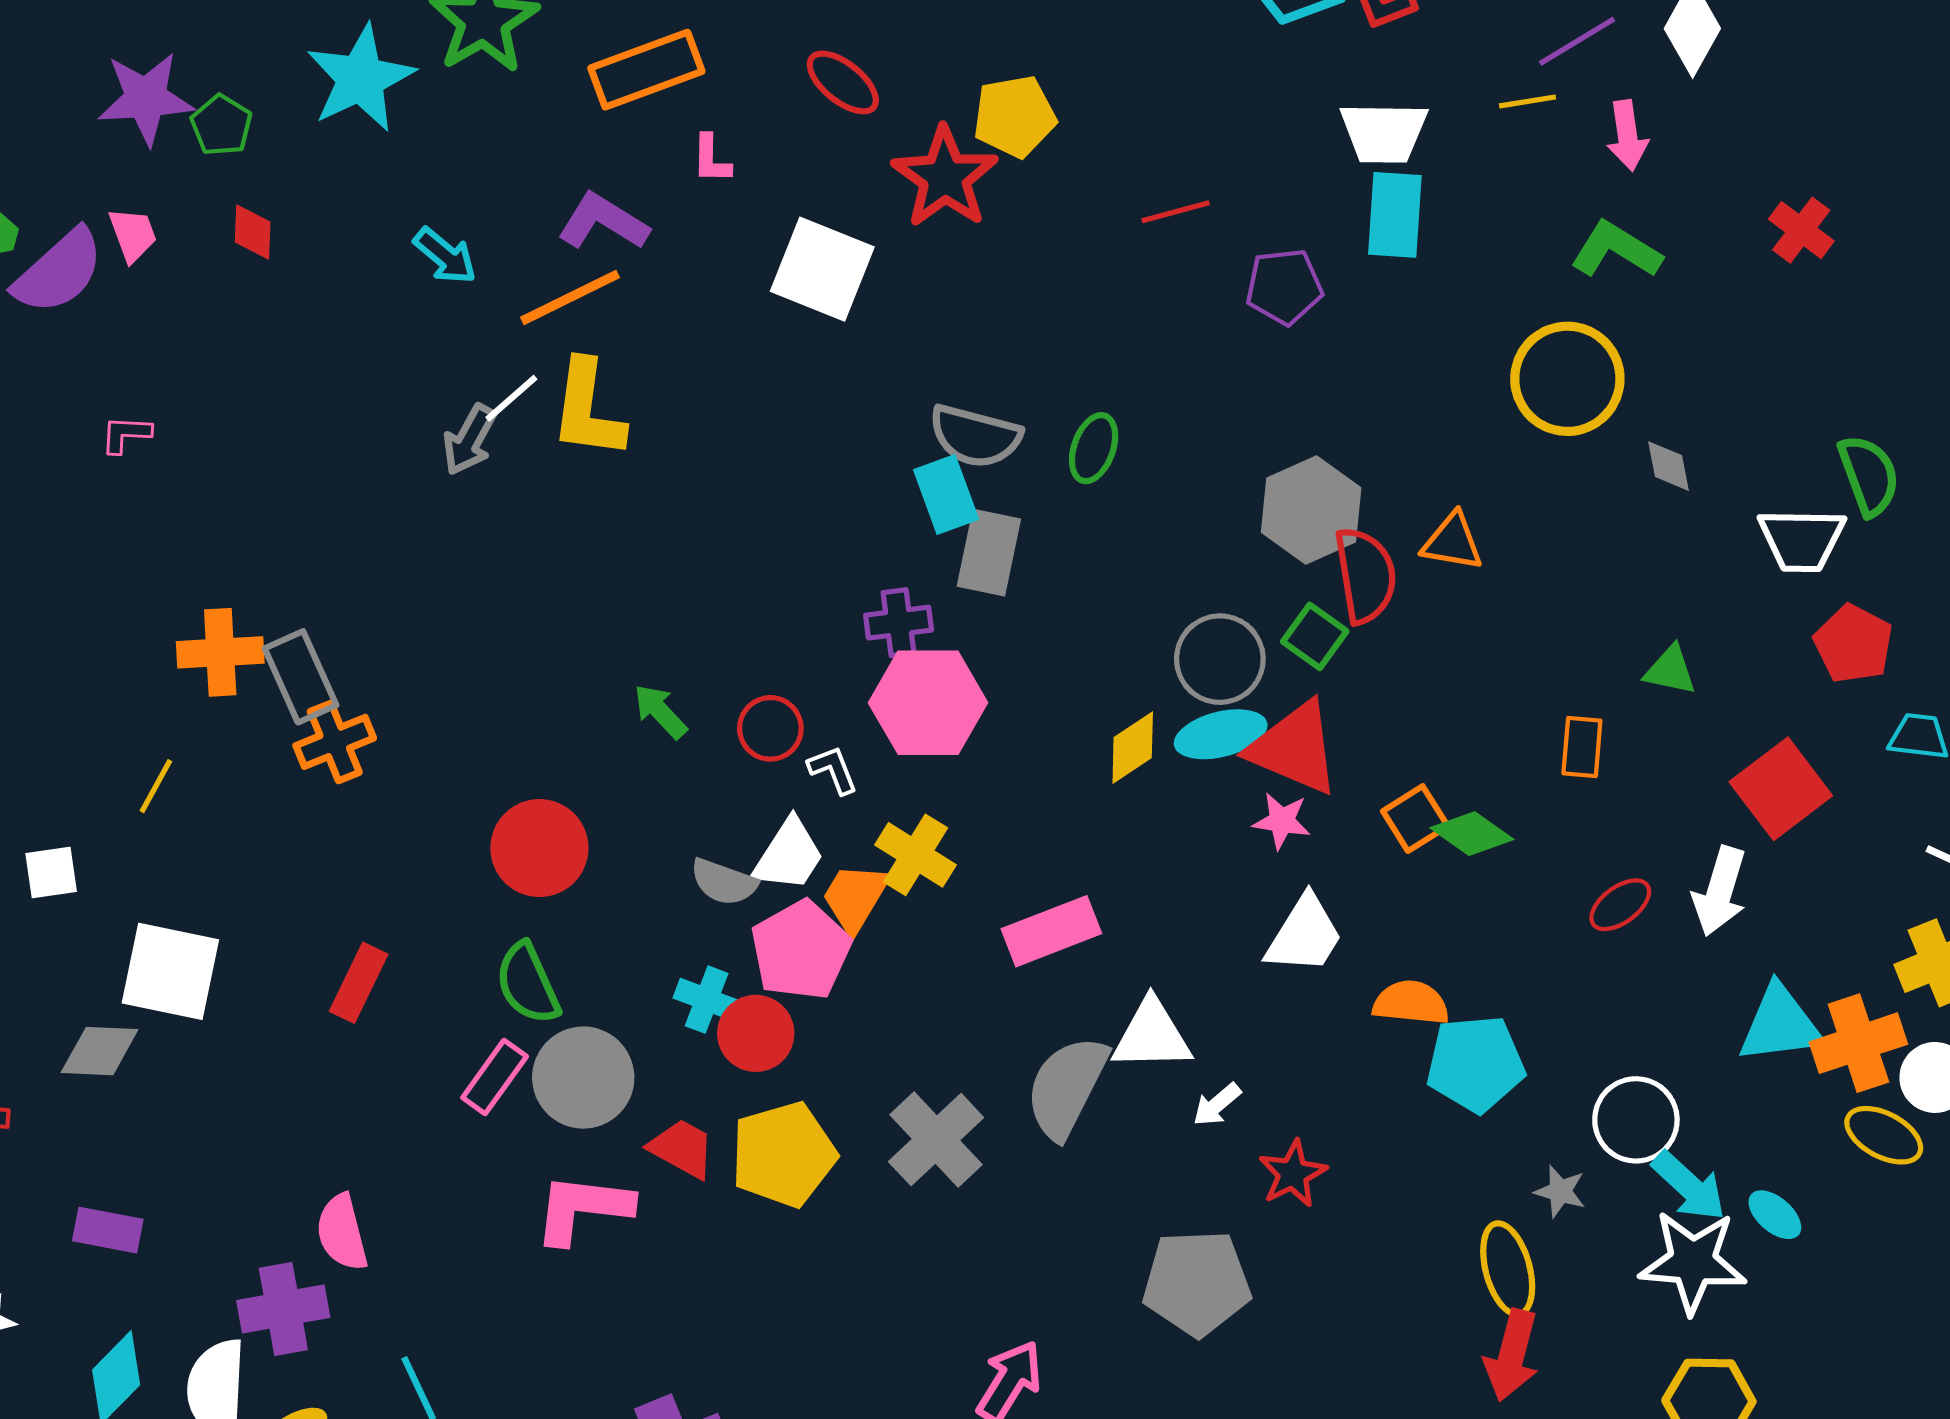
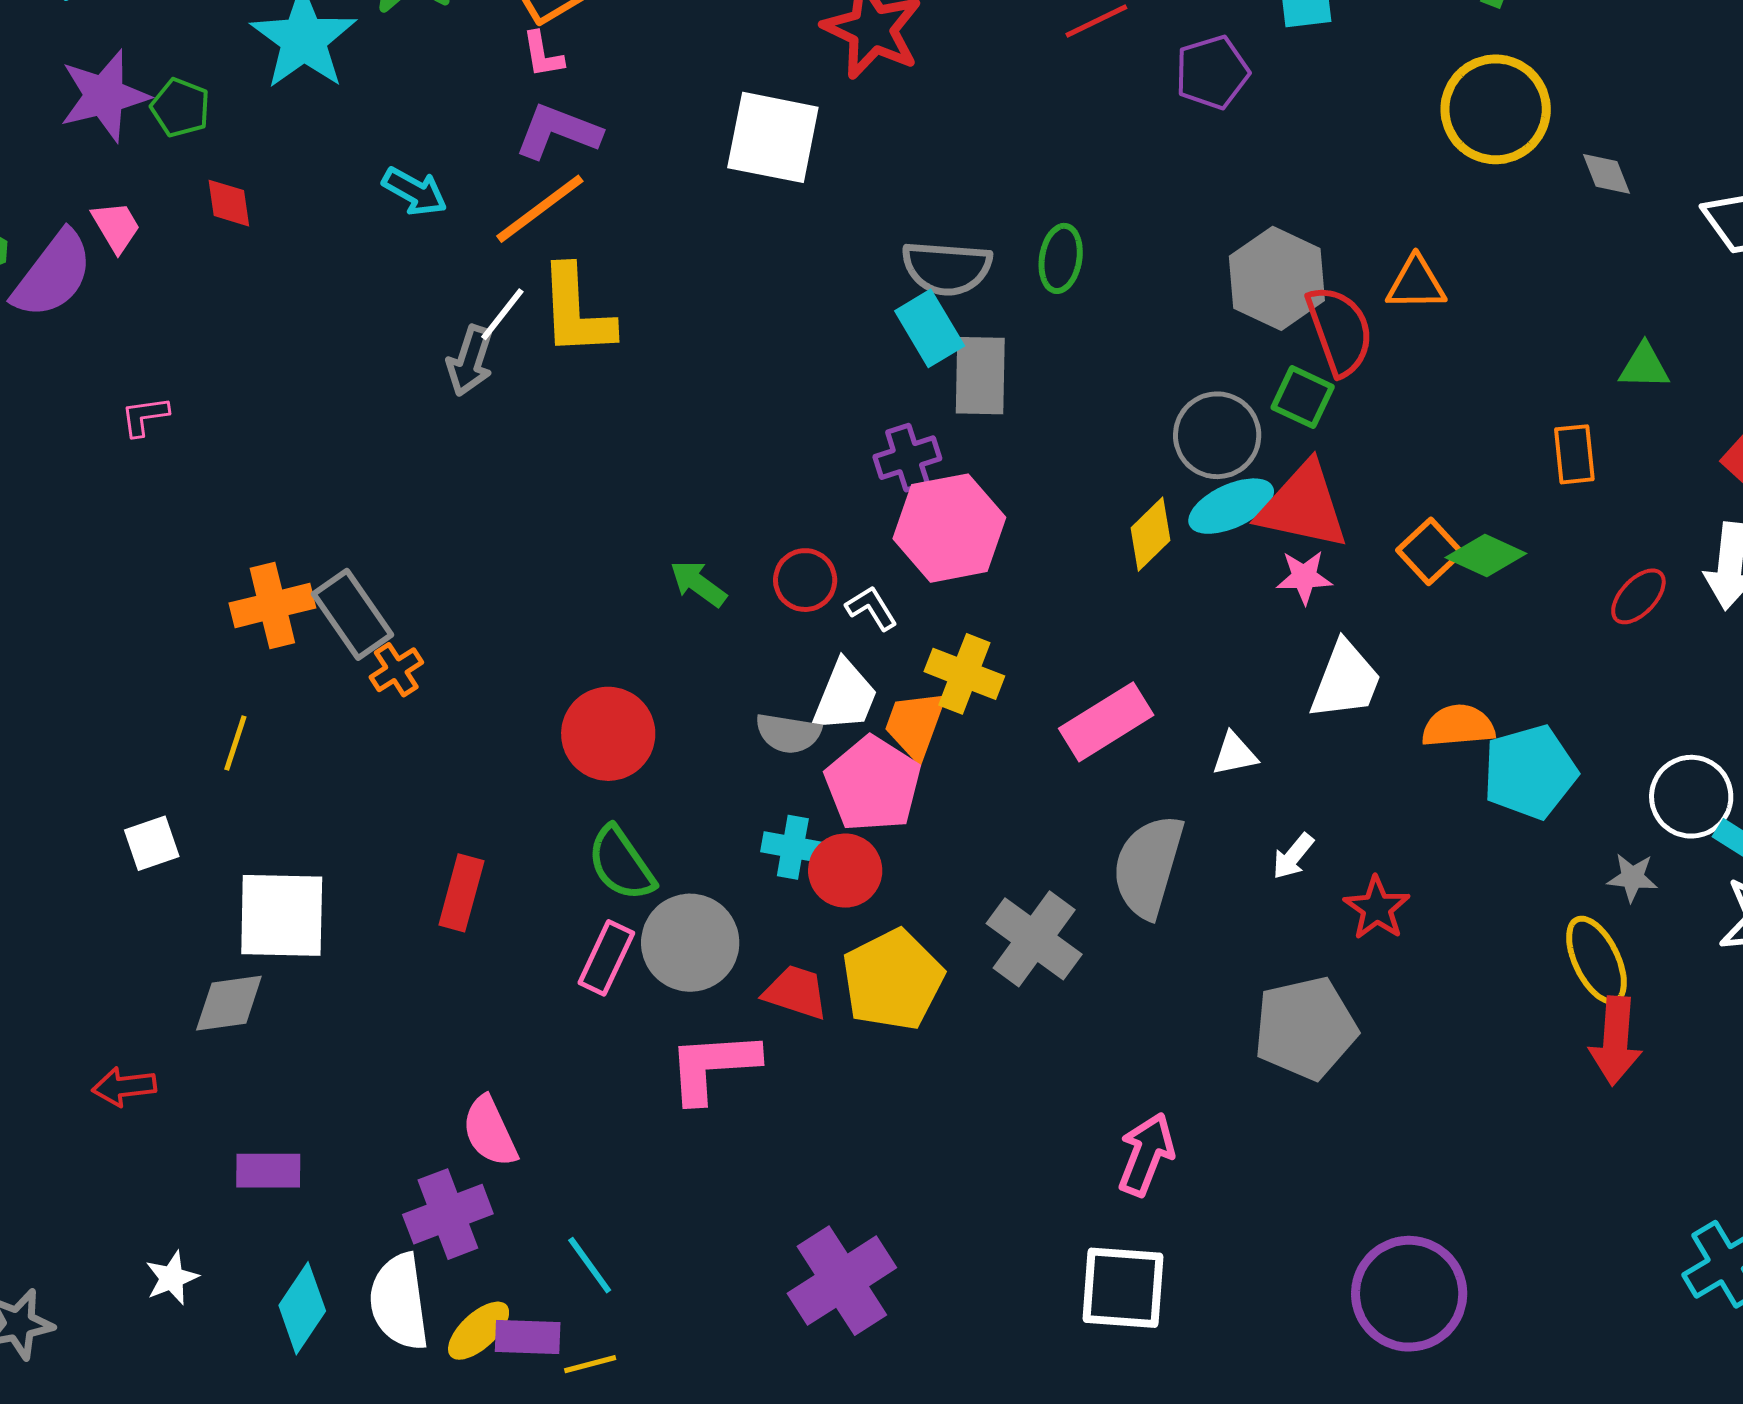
pink L-shape: (711, 159) -> (543, 55), moved
orange cross: (335, 742) -> (396, 670), size x0.7
white triangle: (1152, 1035) -> (1235, 754), moved, size x0.6

